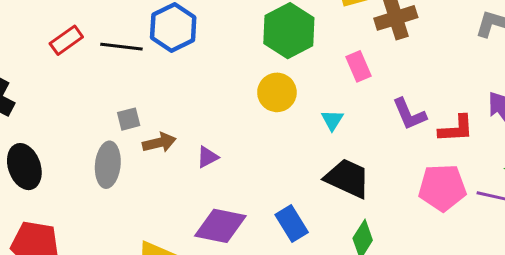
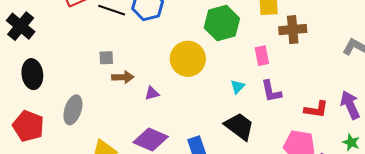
yellow circle: (277, 92) -> (188, 59), moved, size x1.4
purple L-shape: (409, 114) -> (271, 91), moved
gray ellipse: (108, 165) -> (73, 110), moved

